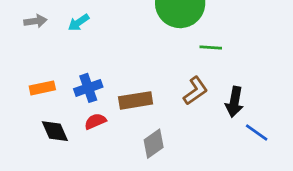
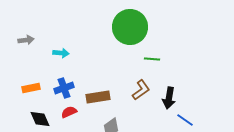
cyan arrow: (79, 23) -> (61, 53), moved, turned -140

